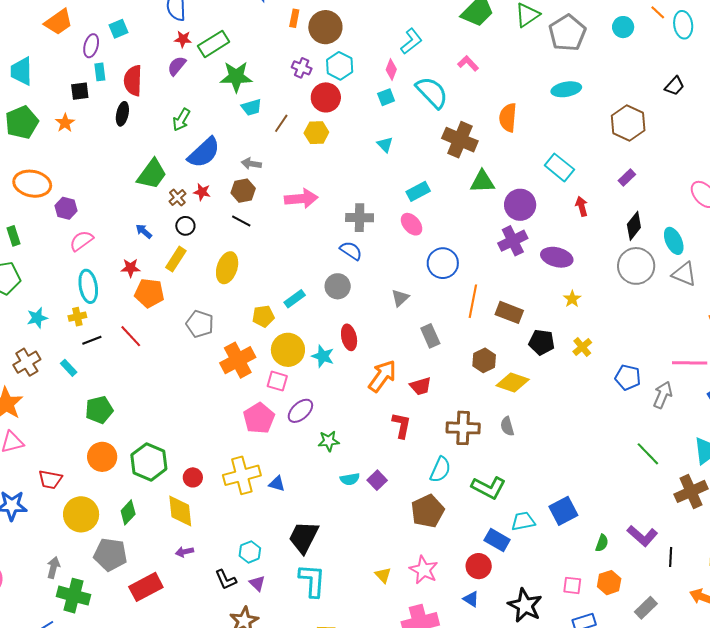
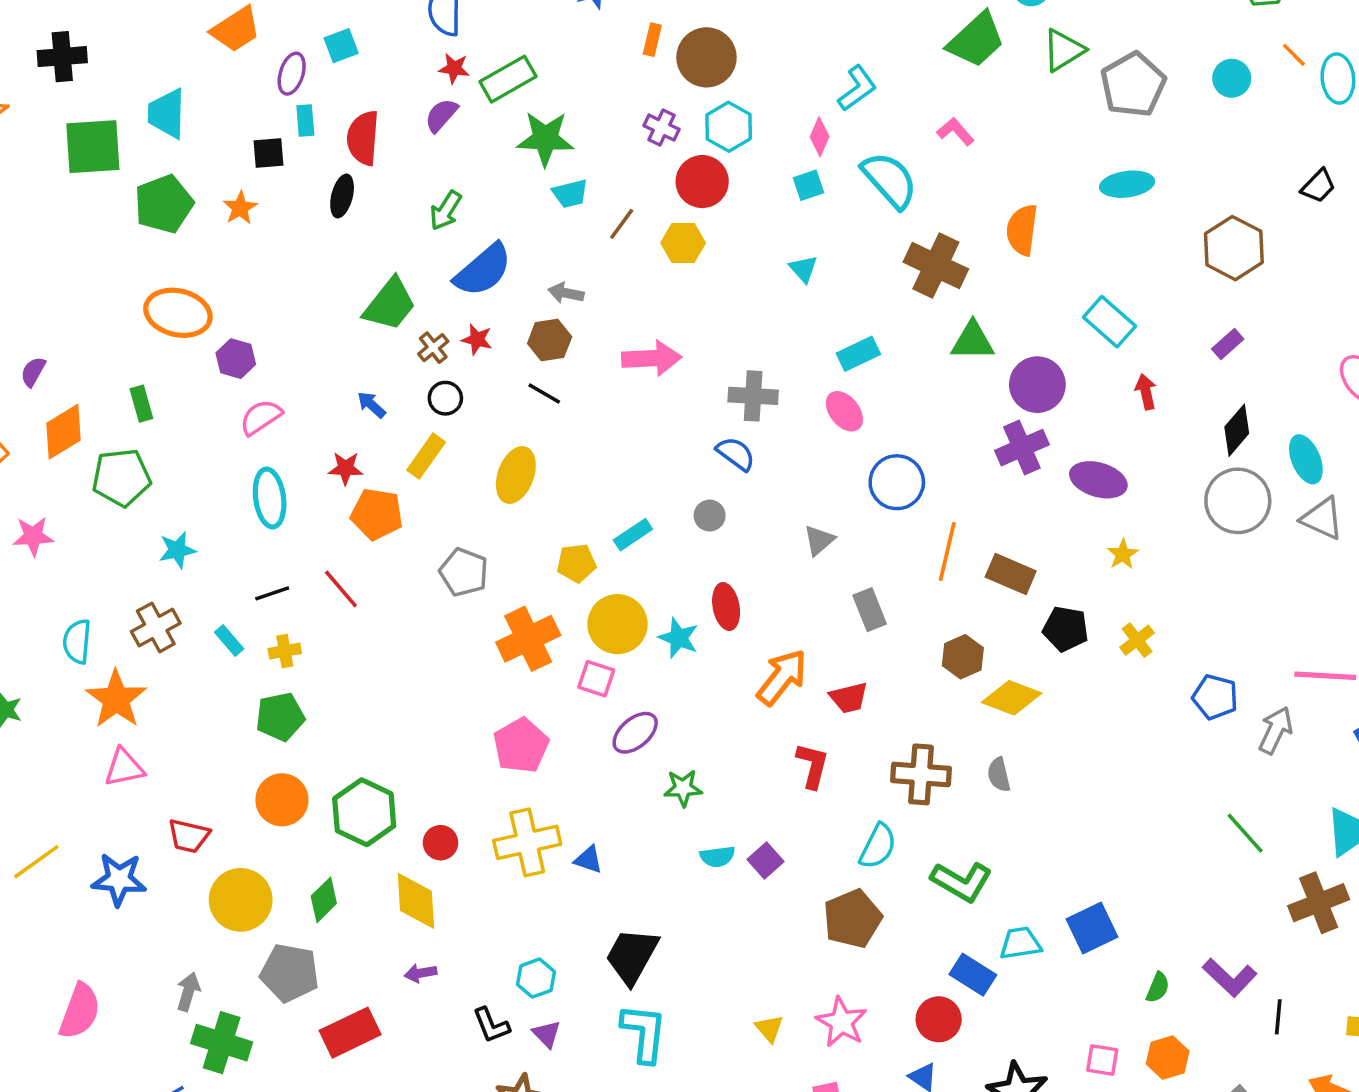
gray circle: (338, 286) -> (710, 516), size x0.7
yellow cross: (77, 317) -> (285, 651), moved
pink pentagon: (259, 418) -> (521, 745), moved

